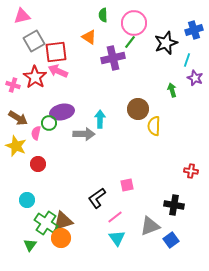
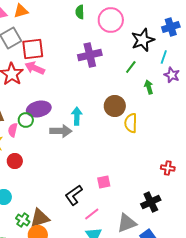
orange triangle: (89, 37) -> (21, 11), moved, turned -49
green line: (130, 42) -> (131, 67), moved
black cross: (174, 205) -> (151, 202), turned -36
green cross: (46, 223) -> (23, 220), size x0.6

